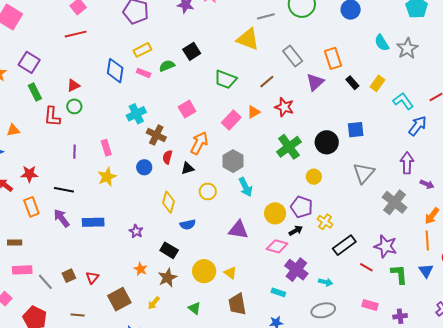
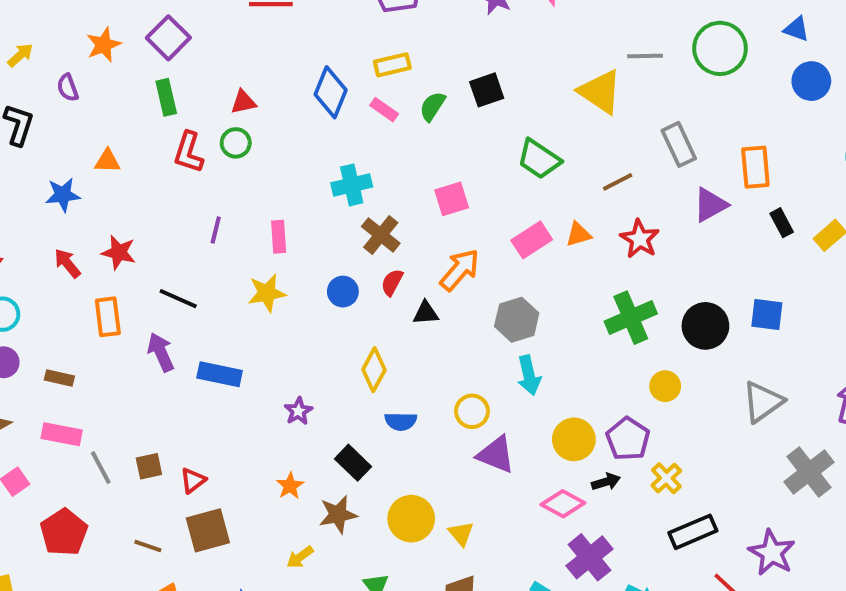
green semicircle: (167, 66) -> (432, 106), turned -49
yellow circle: (208, 191) -> (472, 411), moved
brown square: (119, 299) -> (208, 530), moved

